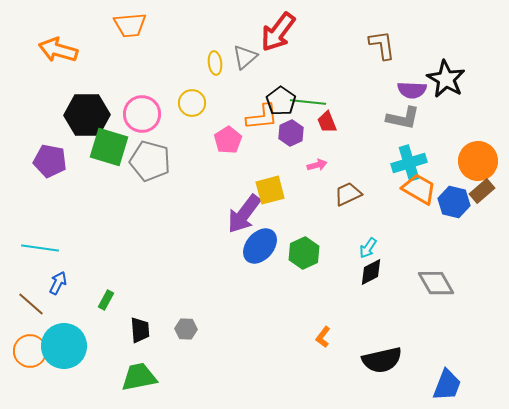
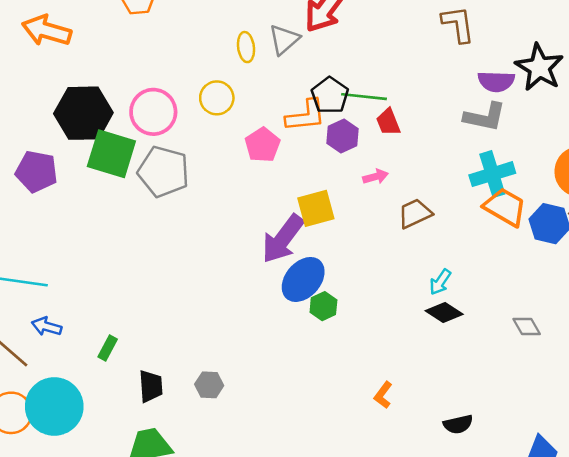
green hexagon: (304, 253) -> (323, 306), moved, size x0.7
black diamond: (371, 272) -> (444, 313), turned 60
blue arrow: (58, 283) -> (47, 326), turned -100
gray diamond: (436, 283) -> (527, 326), size x0.6
black semicircle: (382, 360) -> (458, 424), size x0.6

